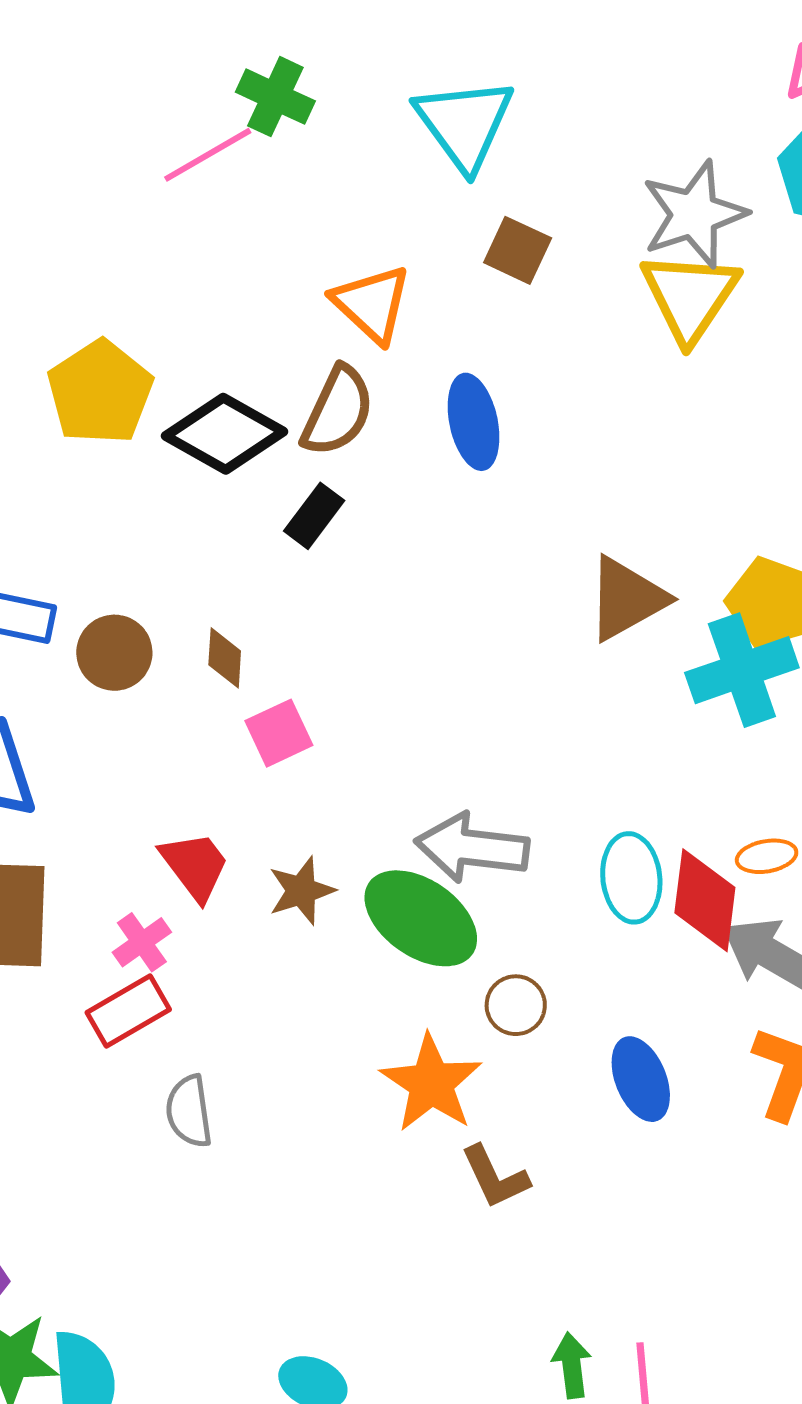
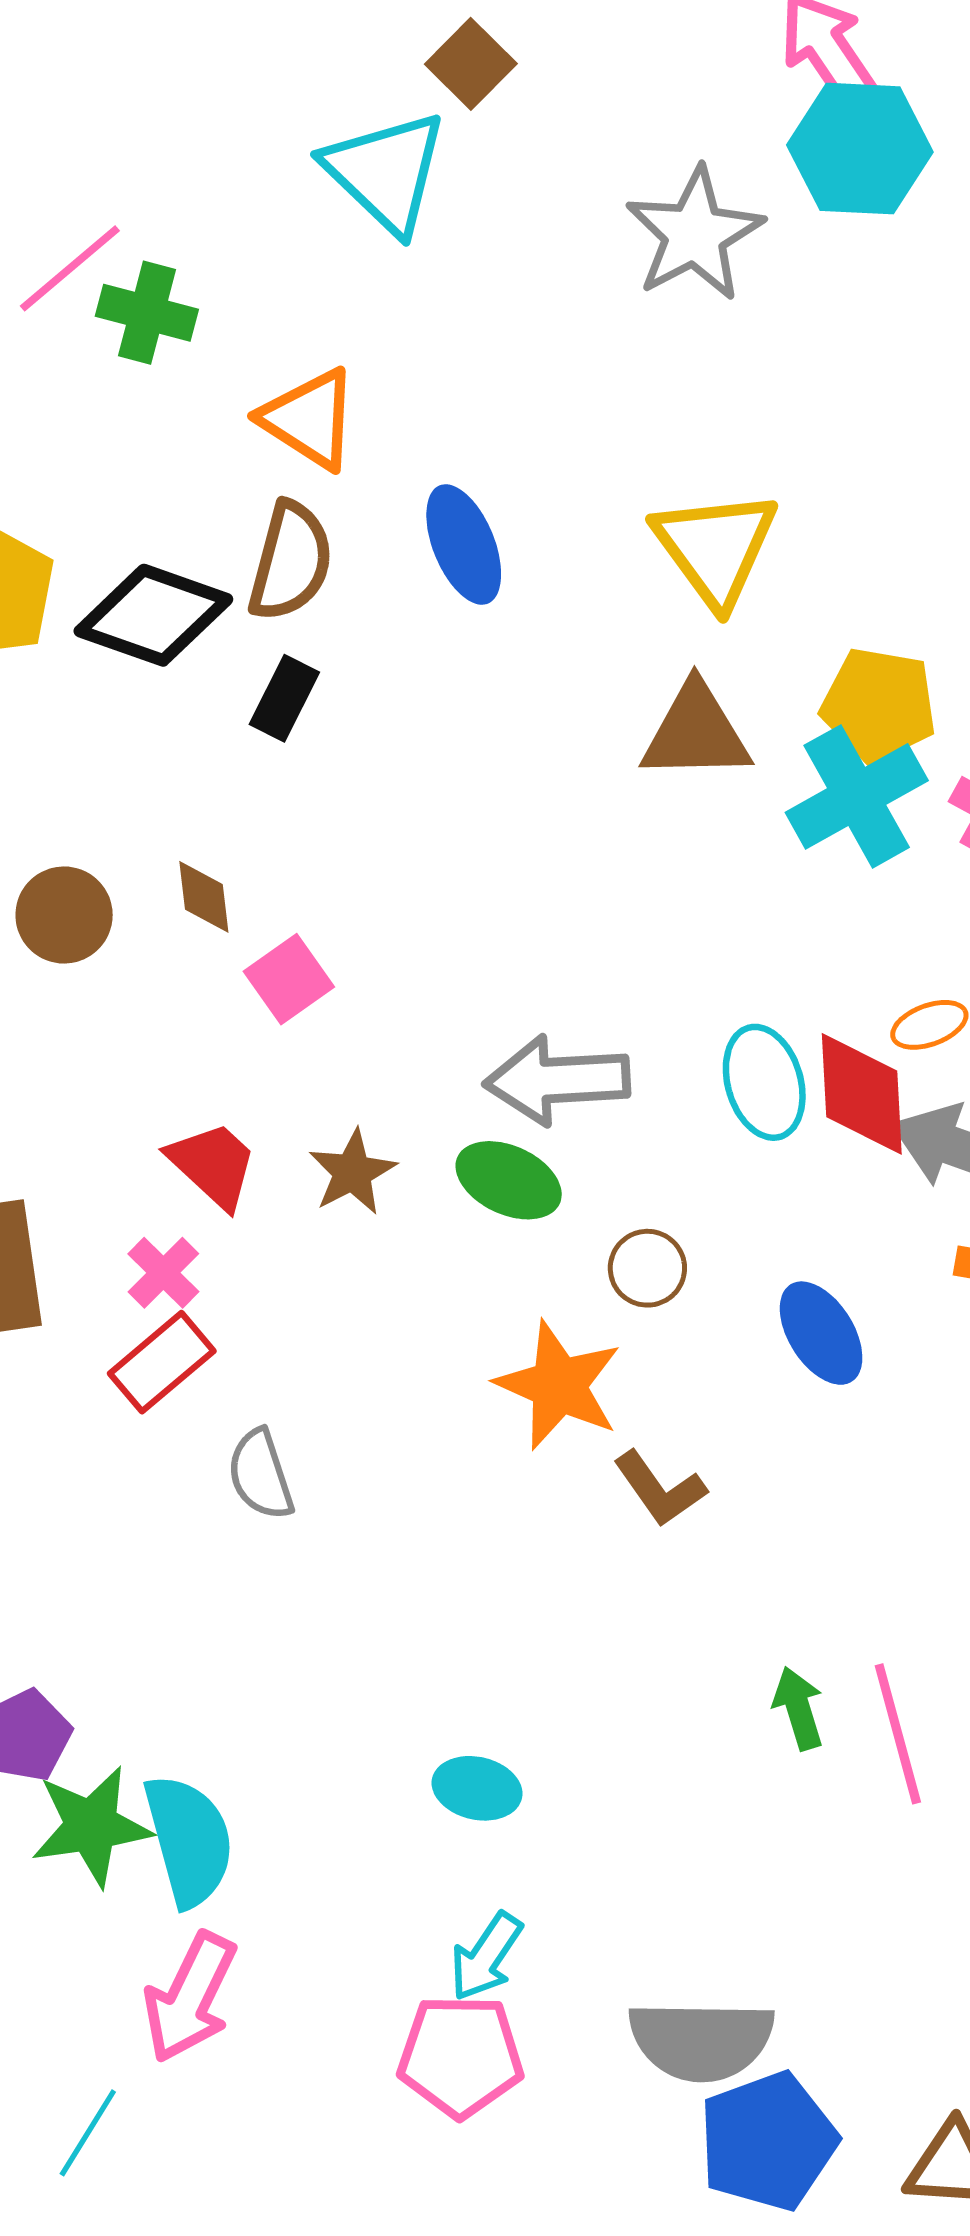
green cross: (275, 97) -> (147, 313), moved
brown square: (518, 250) -> (471, 64), moved, turned 30
yellow triangle: (690, 296) -> (716, 548), moved
brown triangle: (627, 599) -> (696, 732), turned 38
green ellipse: (421, 918) -> (509, 1180), size x0.7

